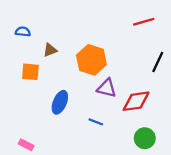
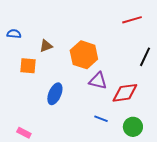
blue semicircle: (23, 32) -> (14, 34), moved
blue line: (96, 122) -> (101, 119), moved

